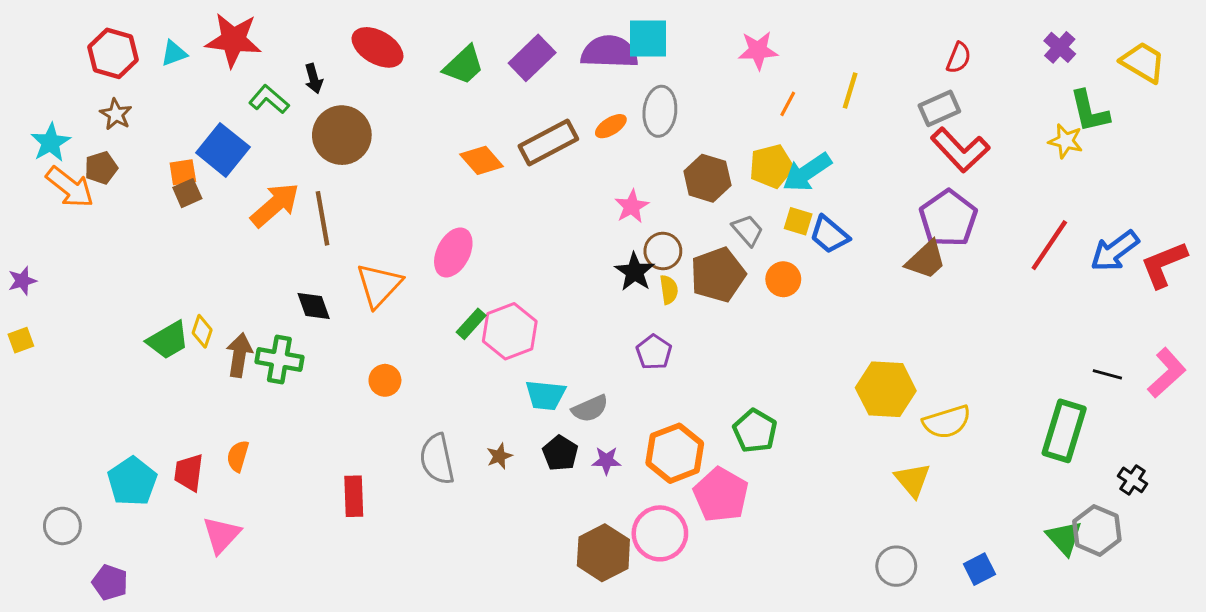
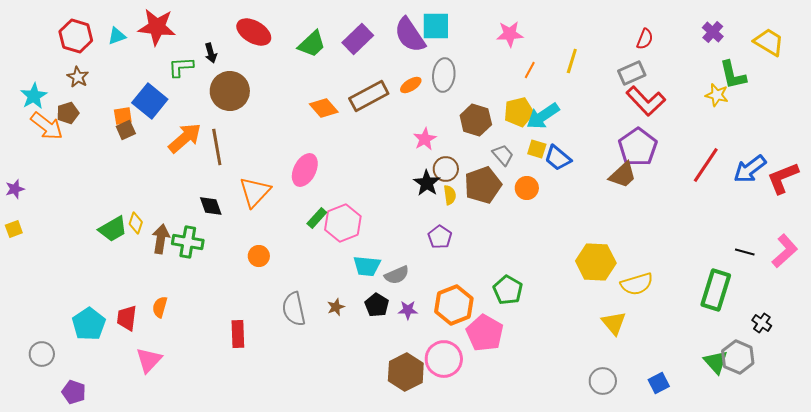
purple semicircle: (609, 52) -> (410, 35), turned -126
green L-shape: (269, 99) -> (181, 67), turned -44

